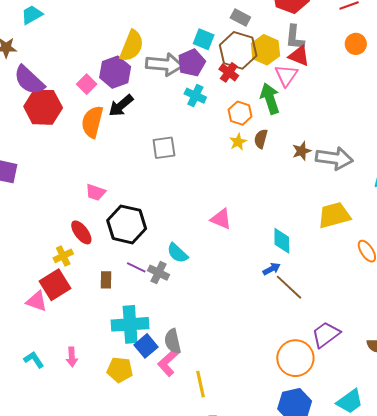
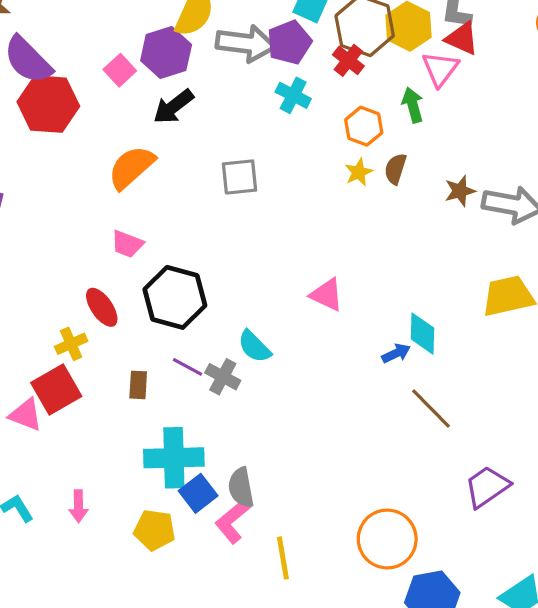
green arrow: (270, 99) -> (413, 105), size x0.7
orange semicircle: (92, 122) -> (131, 167), moved, turned 32
blue arrow: (272, 269) -> (396, 353), moved
orange circle: (295, 358) -> (387, 539), moved

